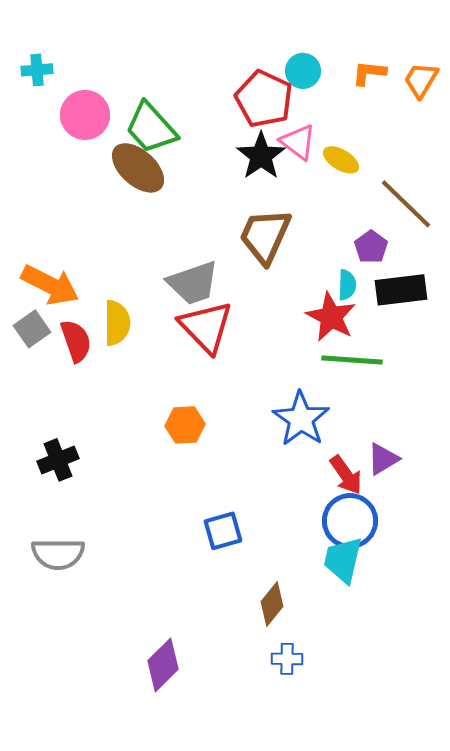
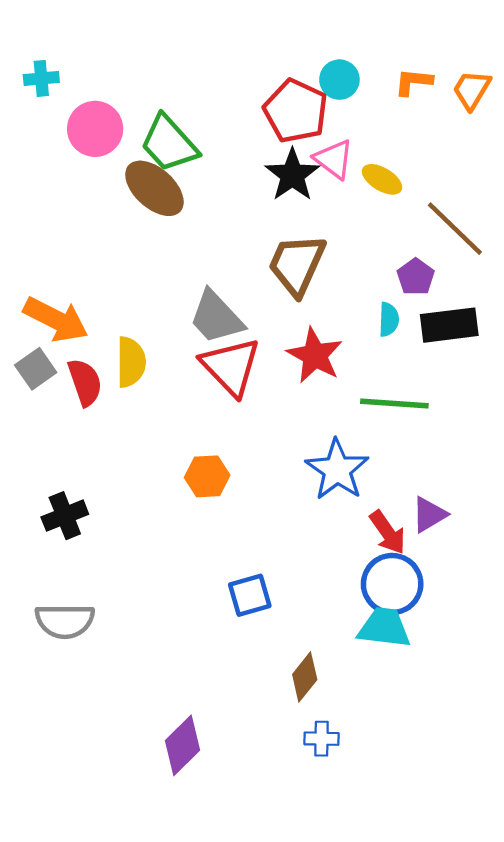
gray trapezoid: (193, 283) -> (216, 317), turned 66
red star: (331, 317) -> (315, 355), moved
cyan trapezoid: (343, 560) -> (384, 628), turned 84

